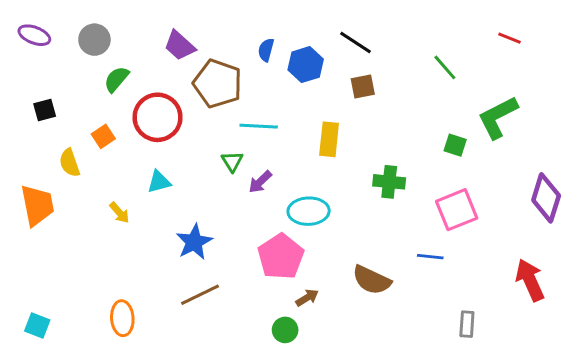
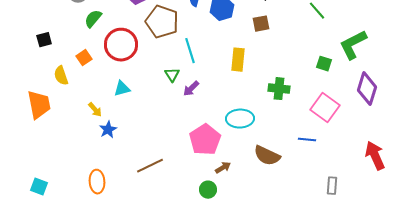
cyan line: (259, 126) -> (190, 51), turned 70
purple diamond: (546, 198) -> (367, 89), moved
pink square: (457, 210) -> (325, 108), turned -32
cyan ellipse: (309, 211) -> (240, 119), moved
blue star: (194, 242) -> (108, 130), moved, size x0.7

